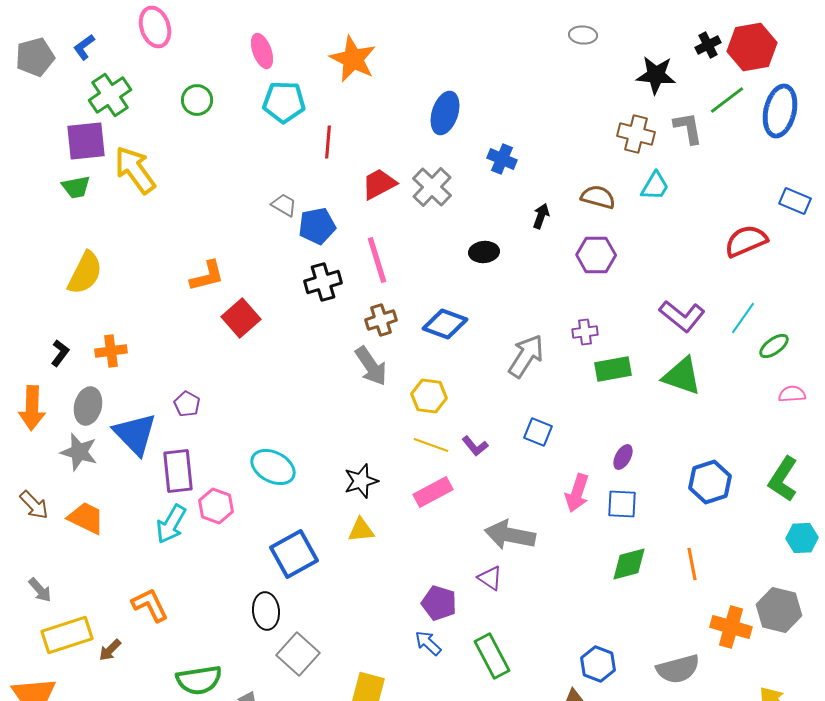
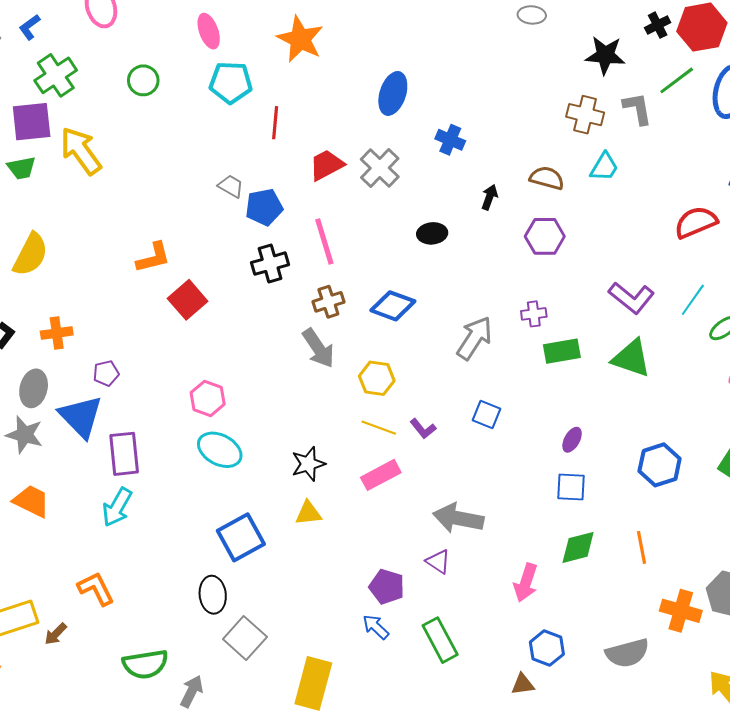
purple pentagon: (187, 404) -> (106, 373), moved, turned 30
pink arrow: (577, 493) -> (526, 583), moved
pink hexagon: (216, 506) -> (208, 398), moved

